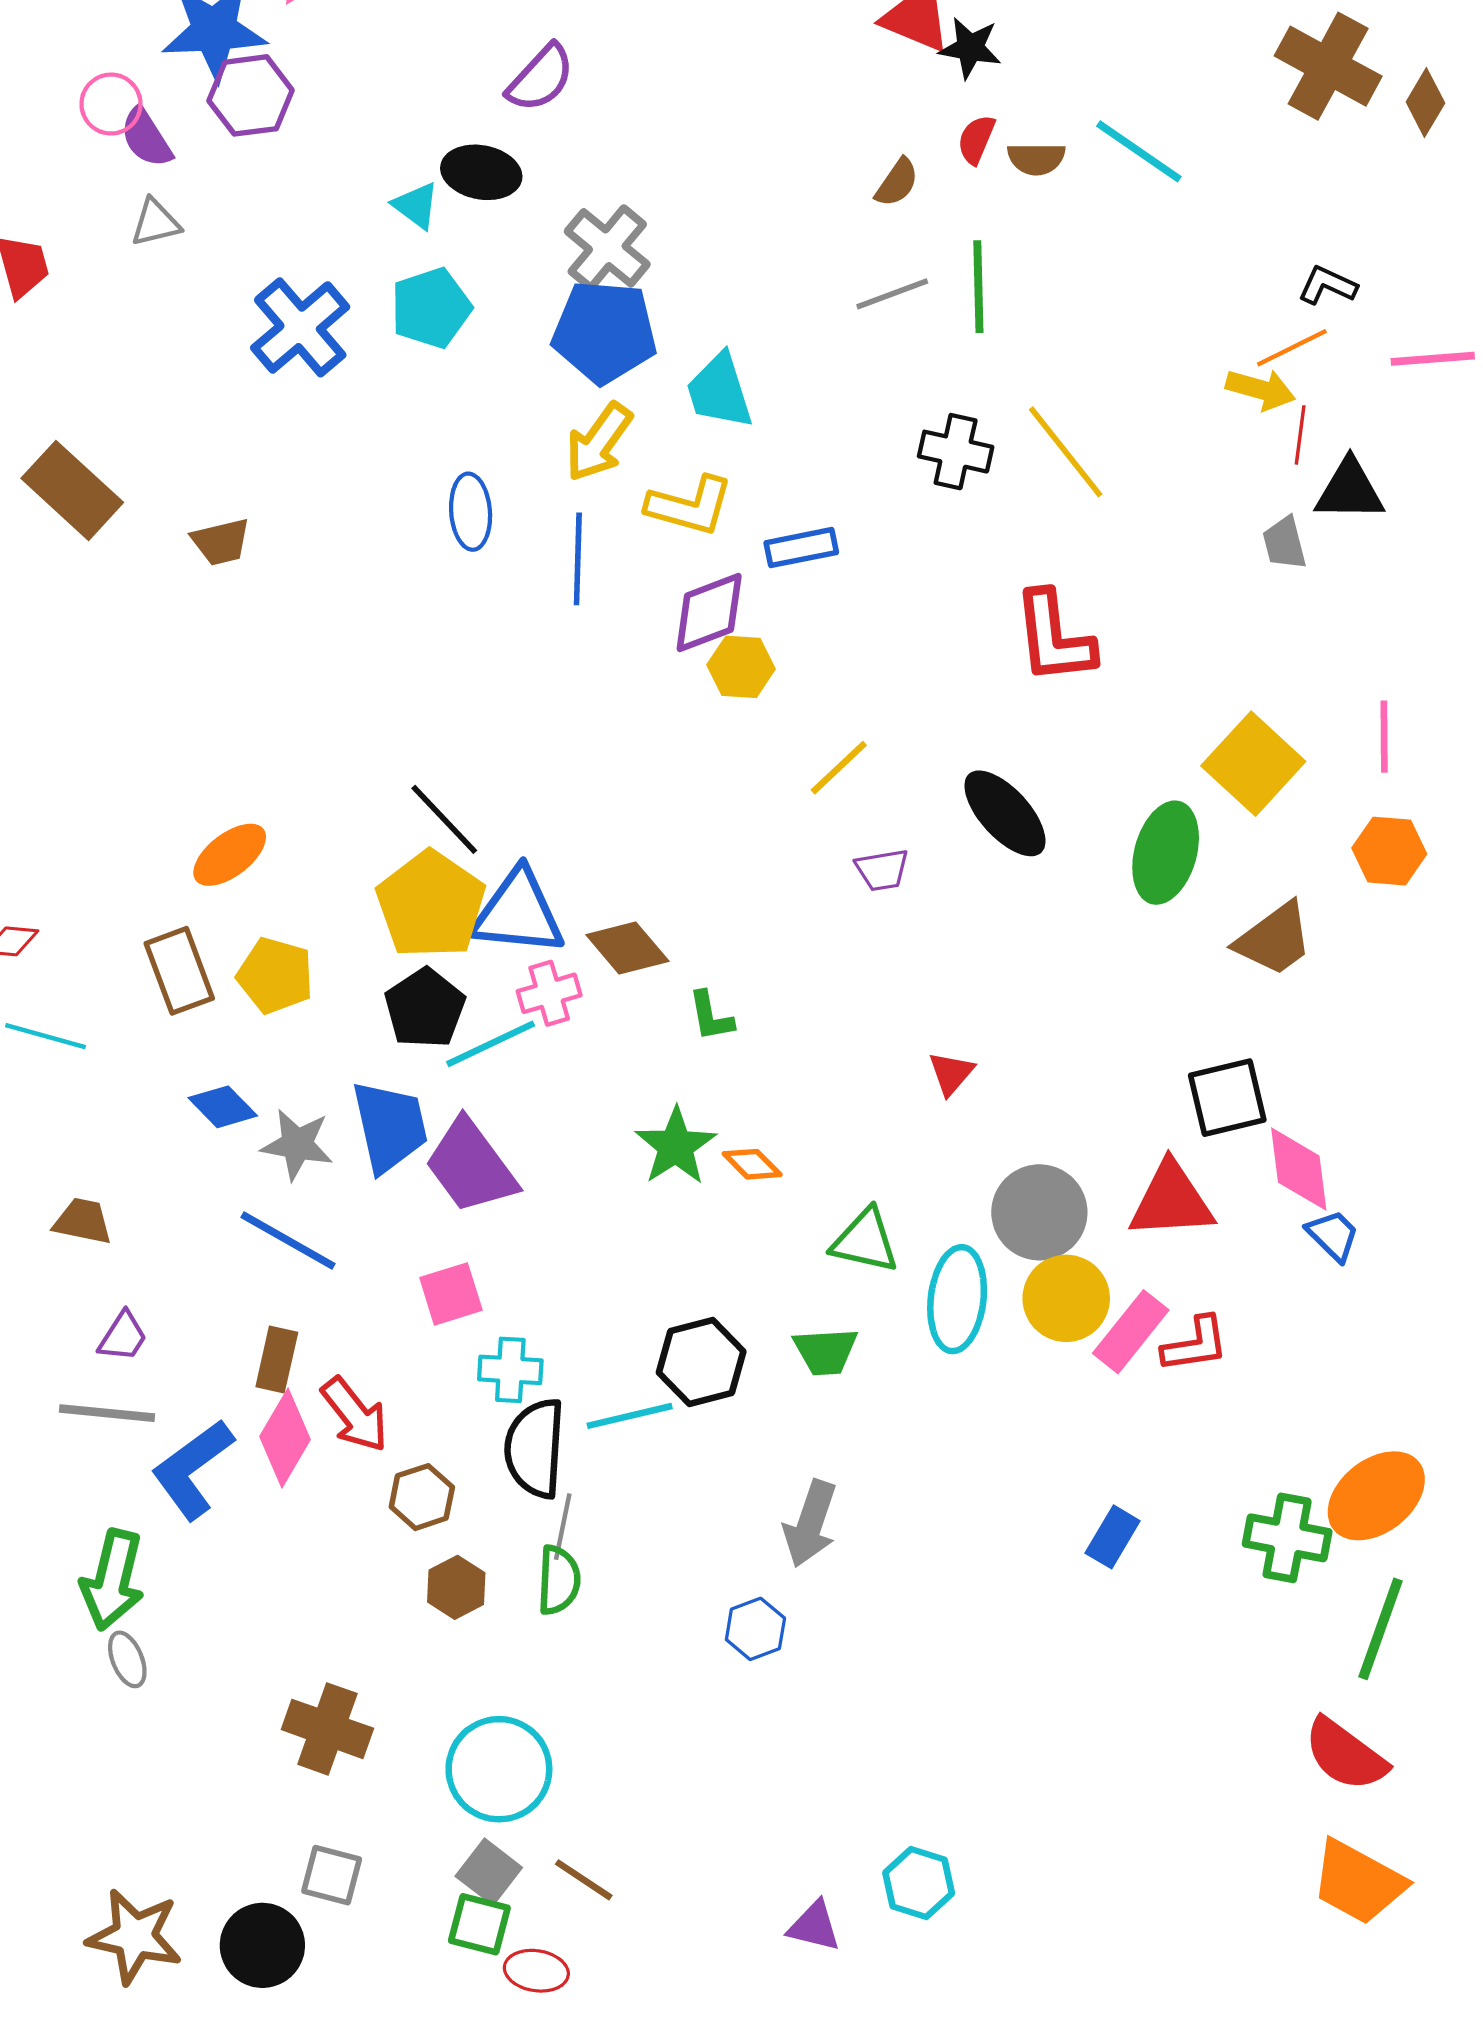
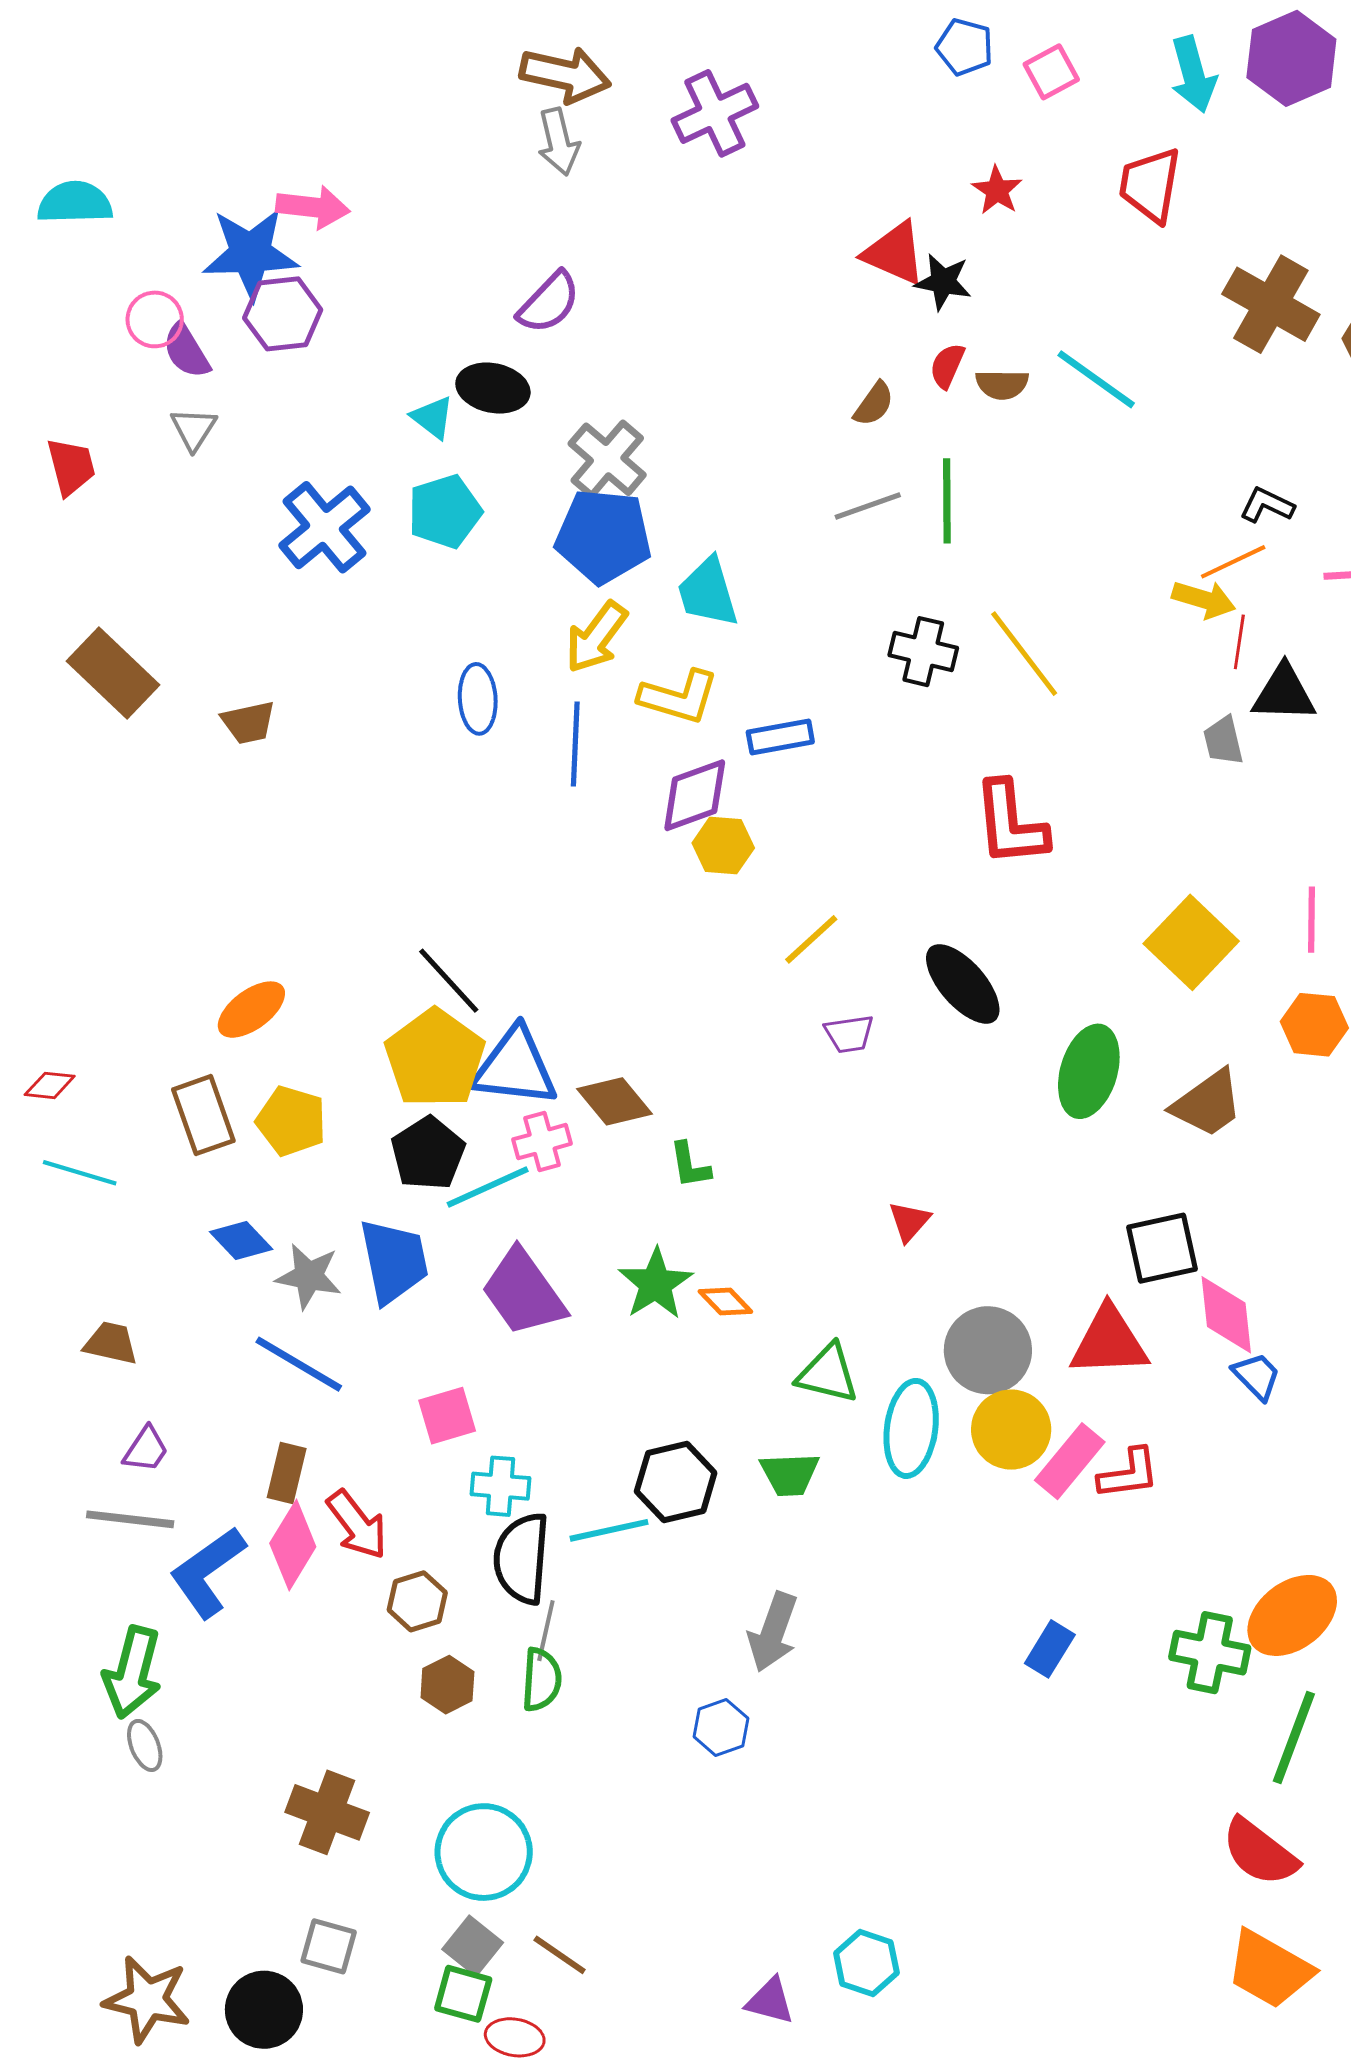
gray triangle: (155, 223) -> (194, 429), turned -45
green ellipse: (1166, 853) -> (1089, 1071), moved
purple trapezoid: (471, 1166) -> (523, 1292), moved

